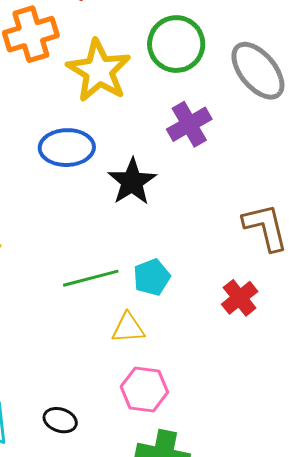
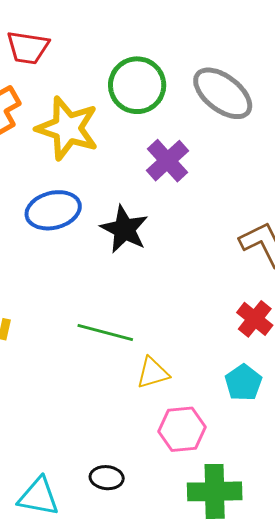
cyan pentagon: (152, 277) -> (243, 383), moved
green line: (91, 278) -> (105, 332), turned 42

